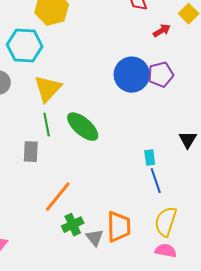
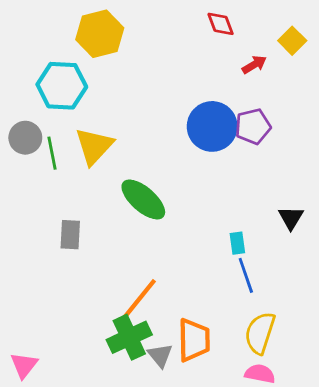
green line: (47, 125) -> (52, 153), moved
orange line: (58, 197) -> (139, 299), moved
green cross: (73, 225) -> (129, 337), size x1.4

